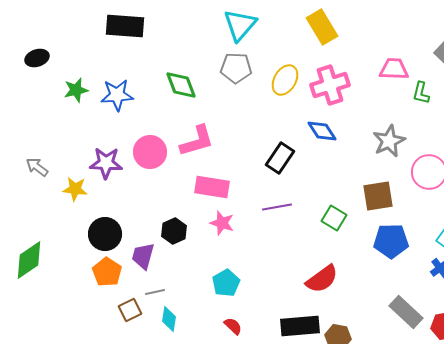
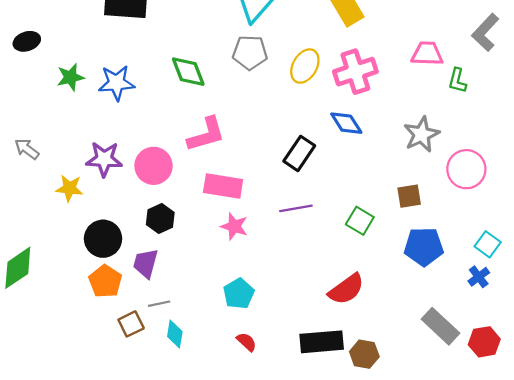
pink circle: (150, 152) -> (153, 166), moved
gray arrow: (37, 167) -> (27, 149), moved
brown square: (378, 196) -> (409, 196), size x0.7
black hexagon: (174, 231) -> (160, 219), moved

